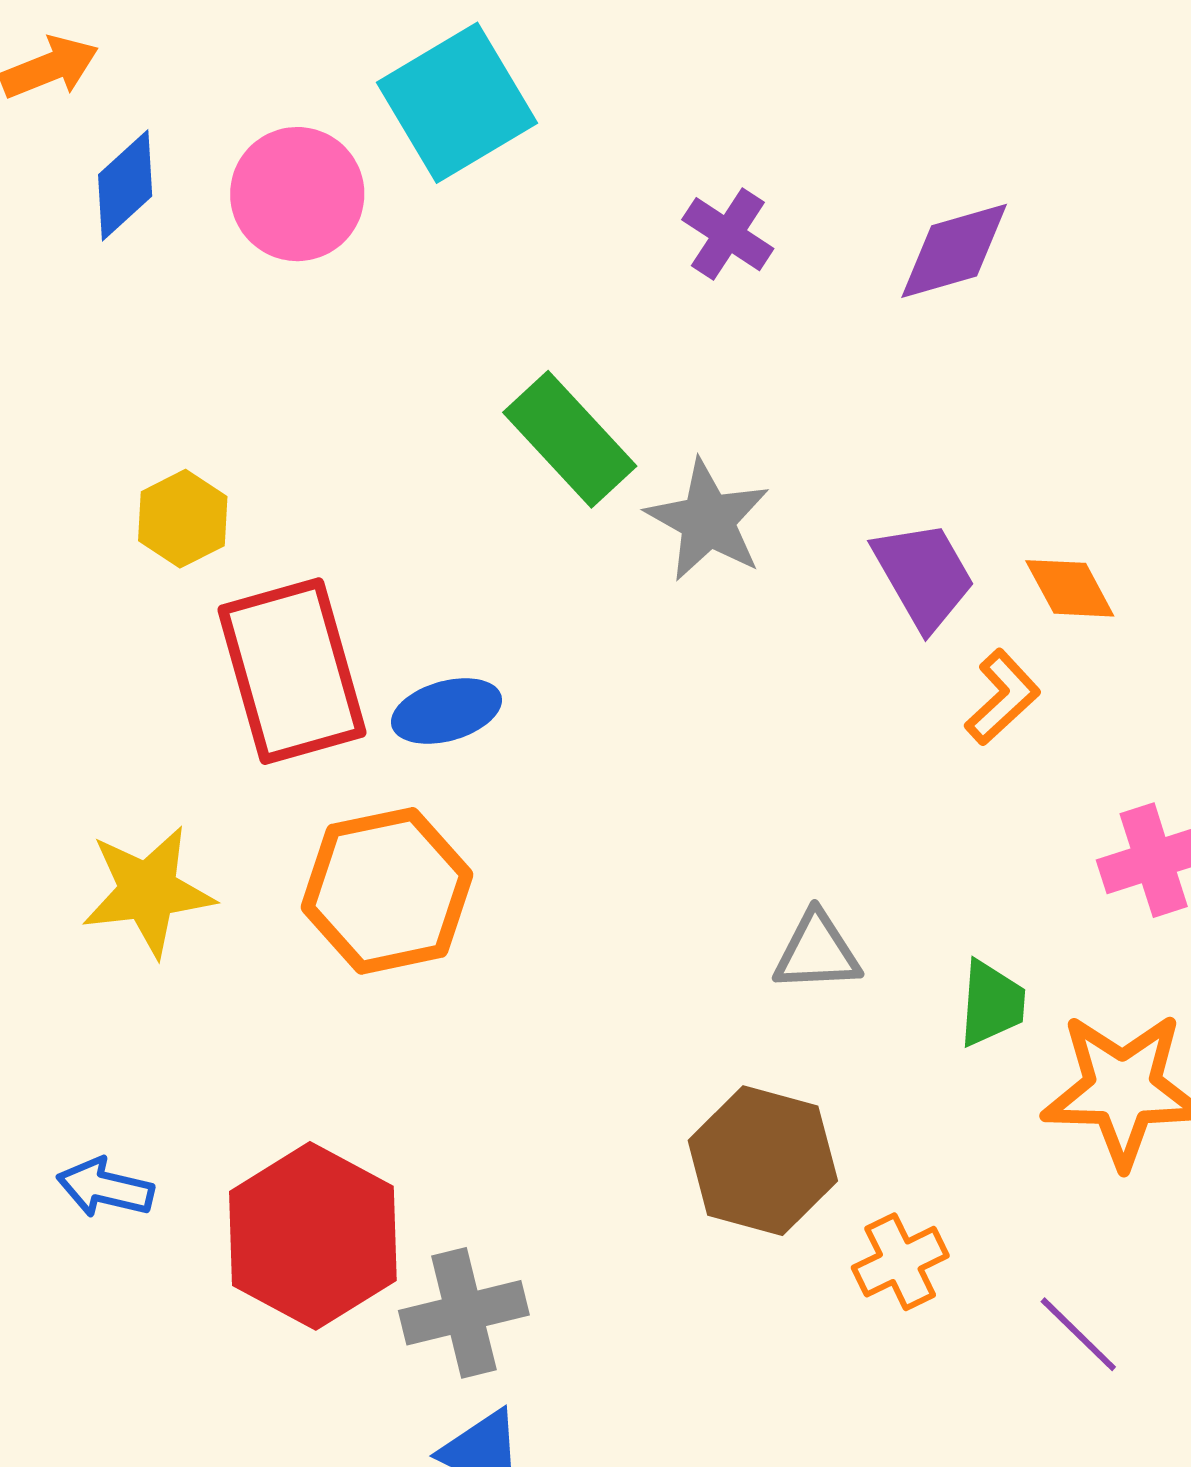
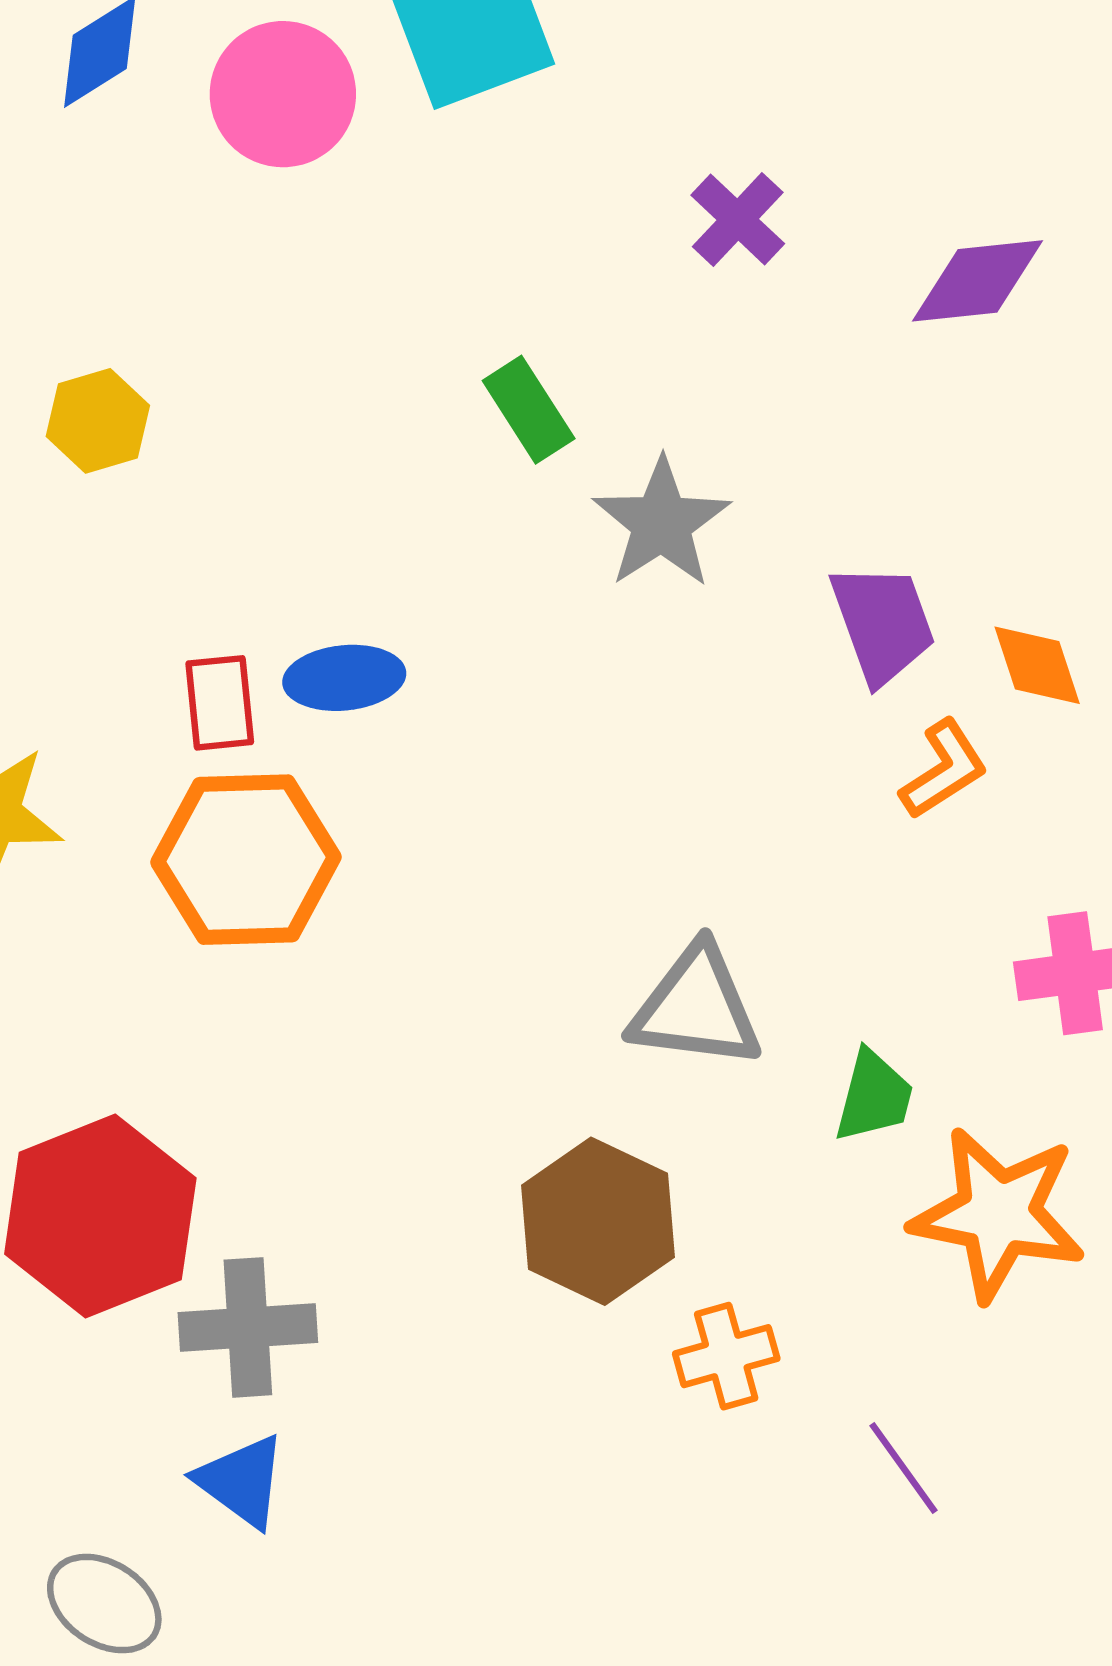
green rectangle: (570, 439) -> (529, 410), size x0.7
red rectangle: (292, 671) -> (220, 703), moved, size x0.5
gray triangle: (817, 952) -> (696, 1007), size x1.4

